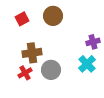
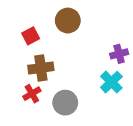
red square: (22, 19) -> (31, 36), moved
gray circle: (51, 70) -> (65, 103), moved

